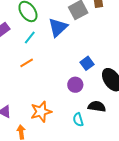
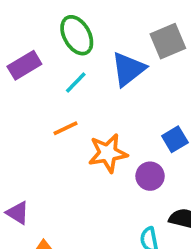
orange star: (41, 112) -> (108, 153), moved

